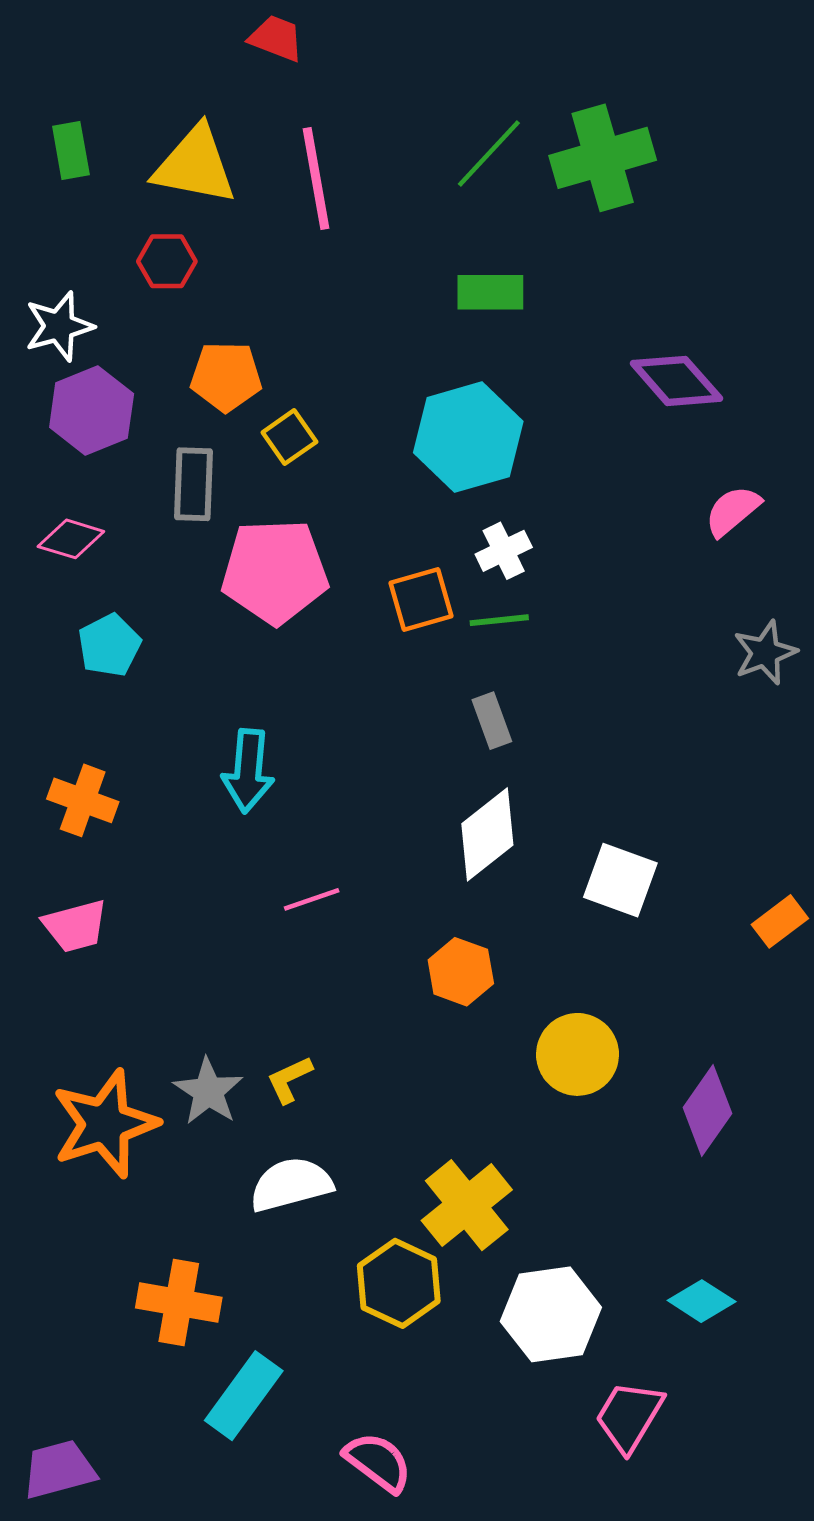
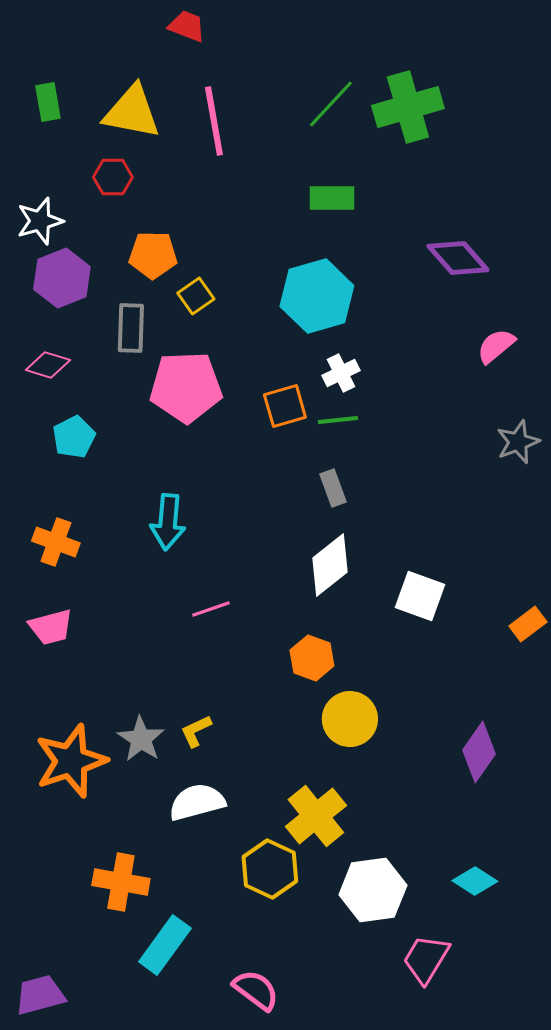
yellow circle: (578, 1054) -> (350, 719), moved

